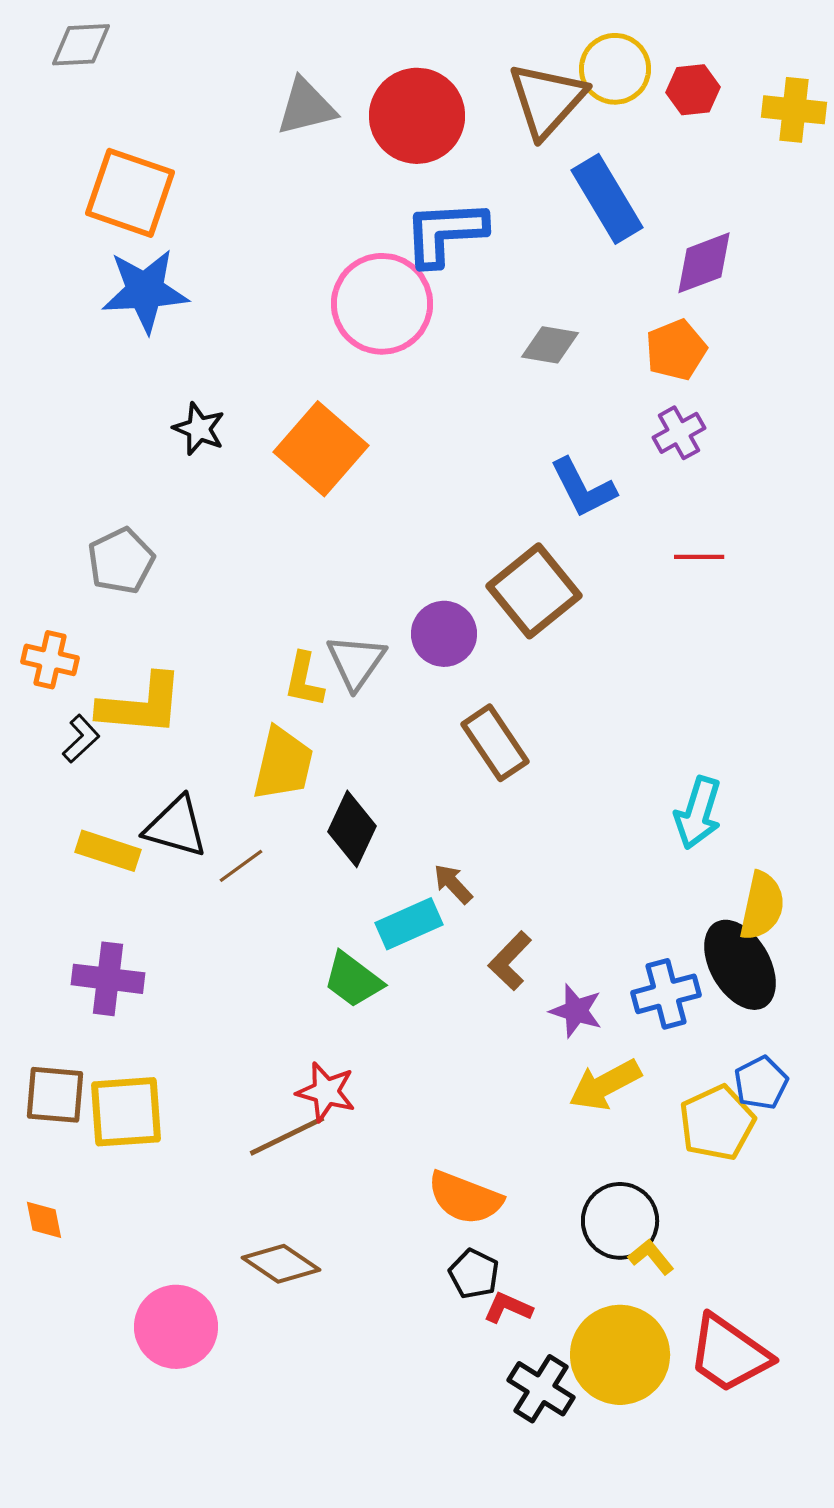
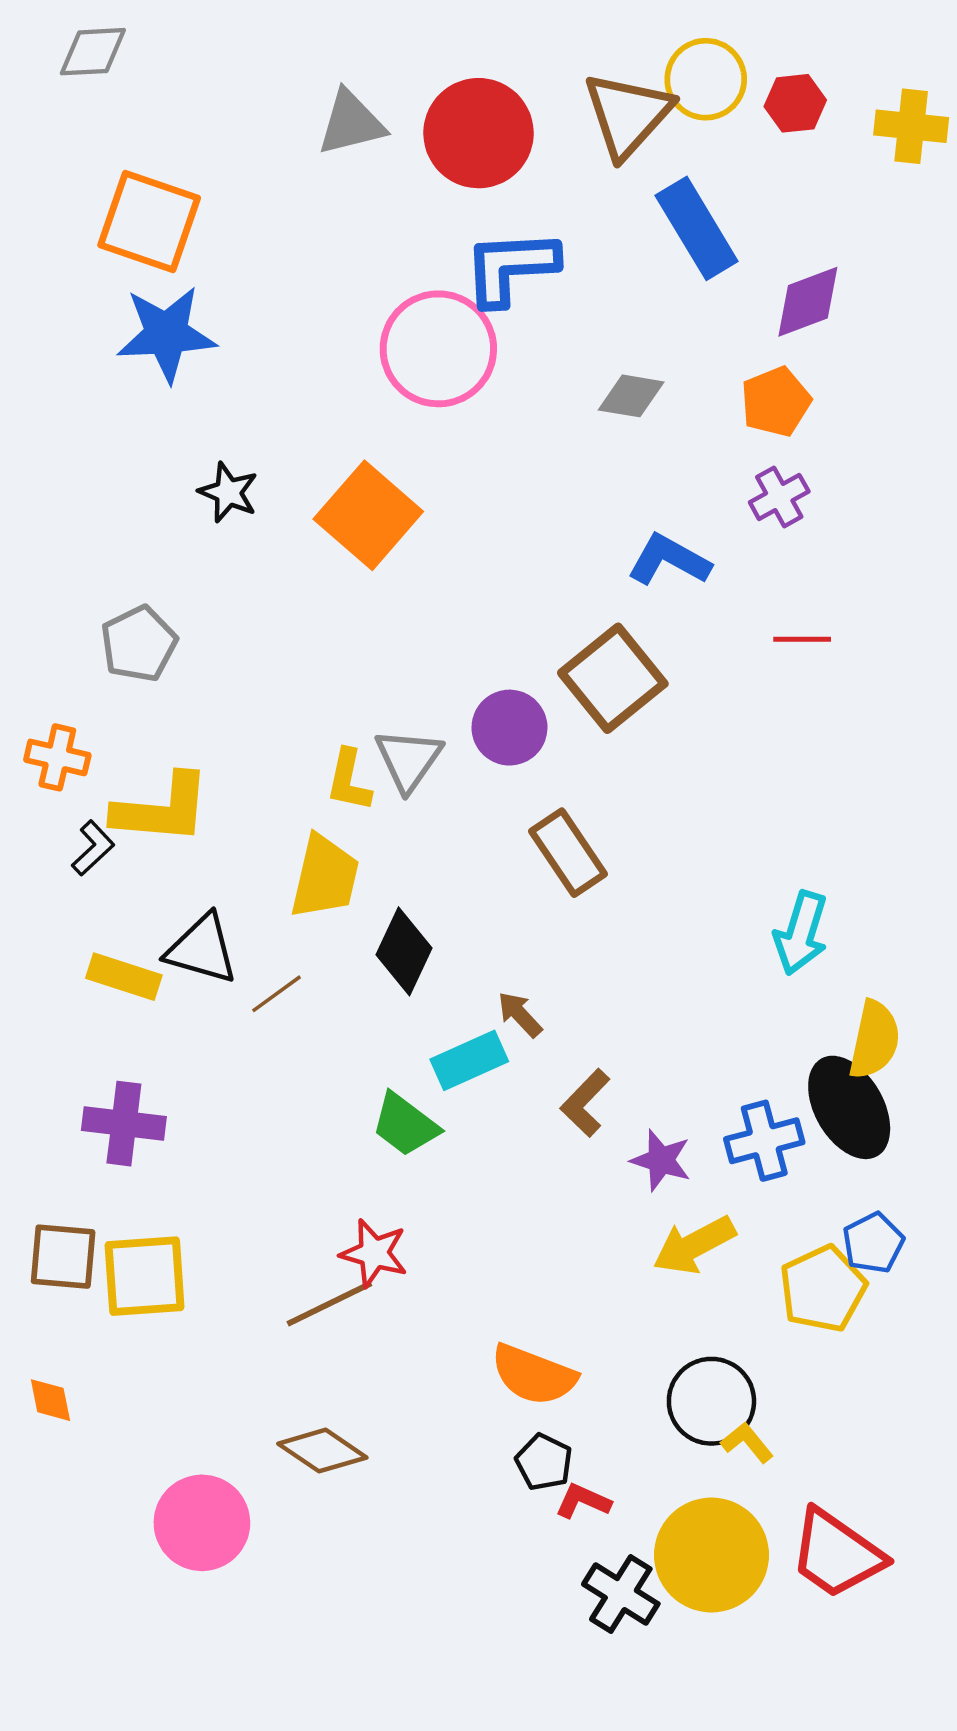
blue L-shape: (583, 488) -> (669, 560), turned 146

